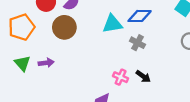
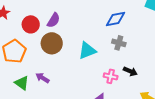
cyan triangle: (112, 24) -> (87, 51), moved
purple arrow: (46, 63) -> (43, 78), turned -128

